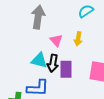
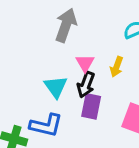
cyan triangle: (39, 60) -> (56, 87), turned 30
black arrow: (53, 63) -> (86, 85), moved

